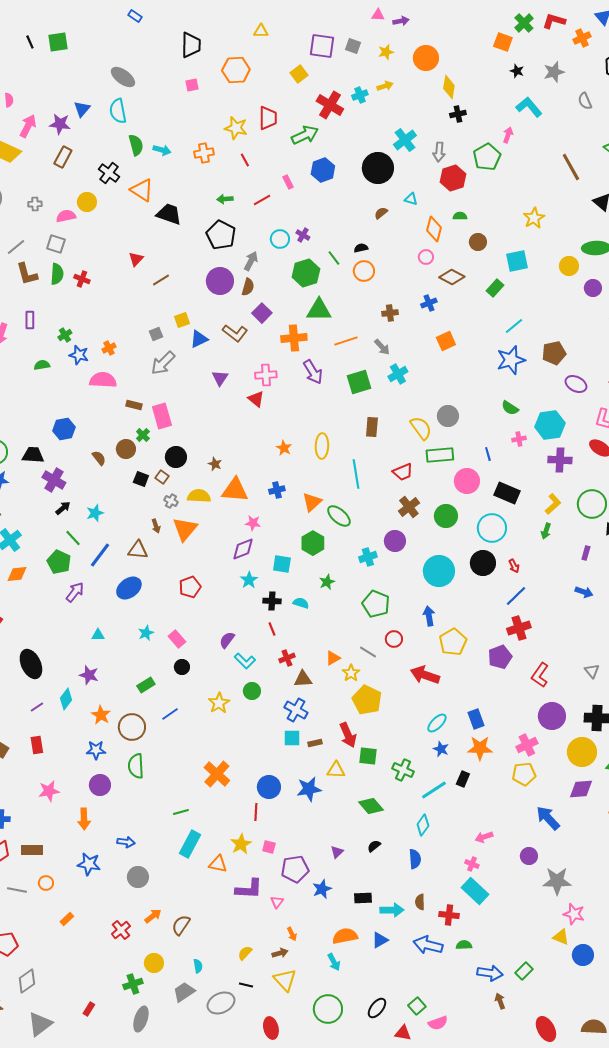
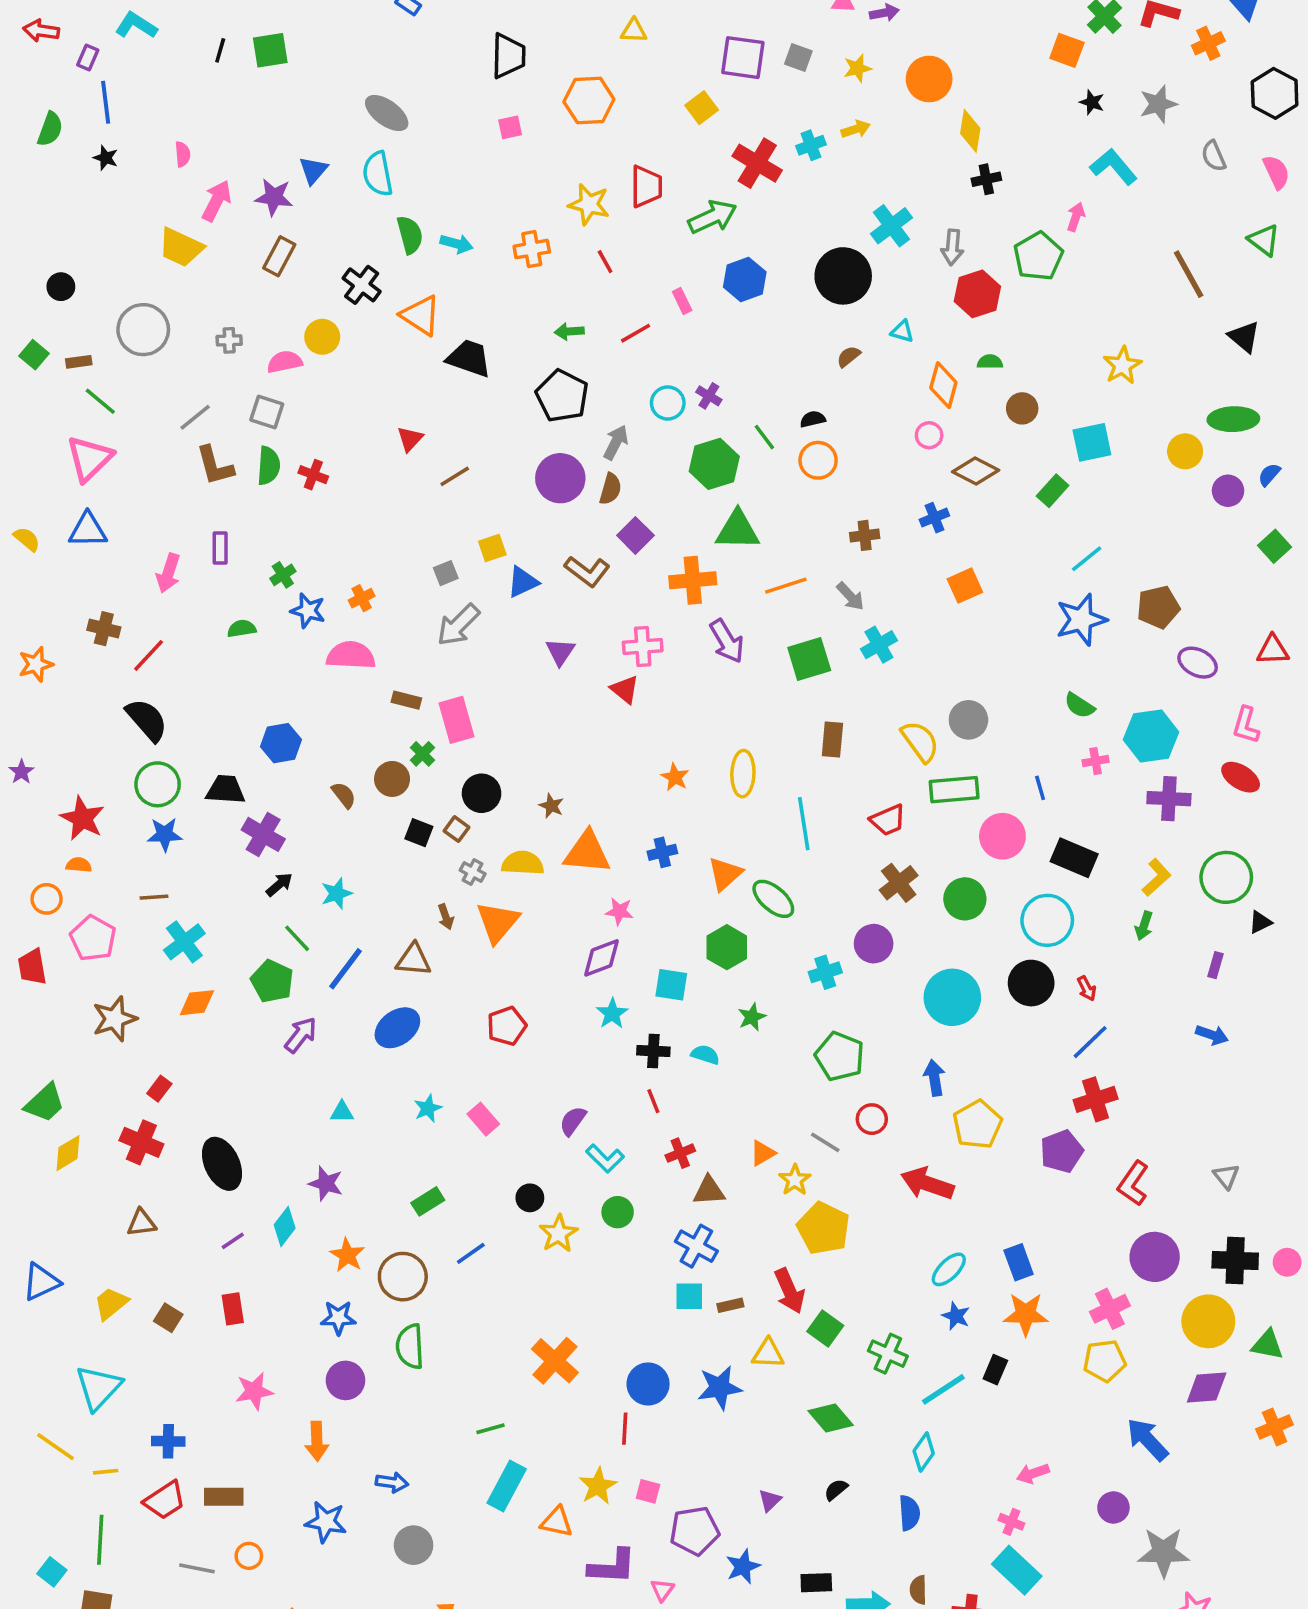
black line: (30, 42) -> (220, 50), turned 40
black circle: (182, 667) -> (530, 1198), moved
green square: (368, 756) -> (825, 1328), turned 30

